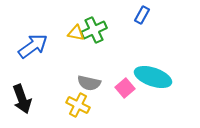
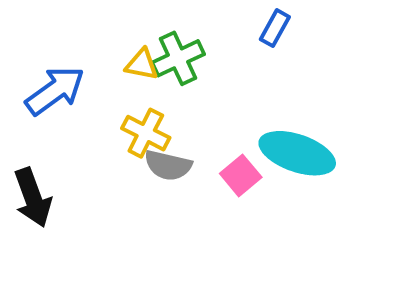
yellow cross: (78, 105) -> (146, 133), moved

